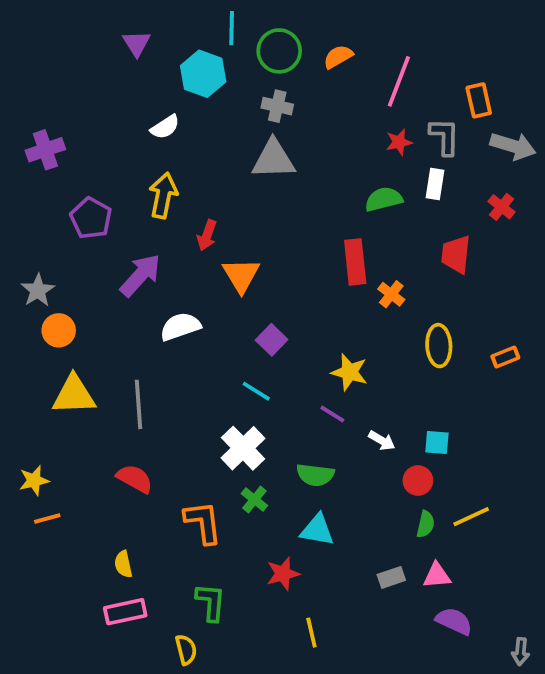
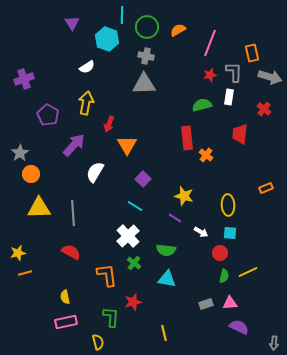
white semicircle: (180, 327) -> (95, 172), turned -40
yellow ellipse: (439, 346) -> (228, 205), moved
red star: (283, 574) -> (133, 302), moved

